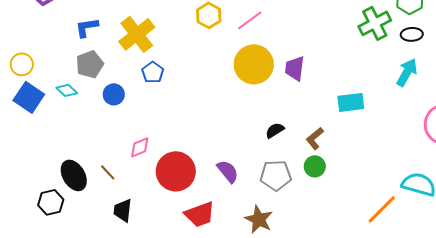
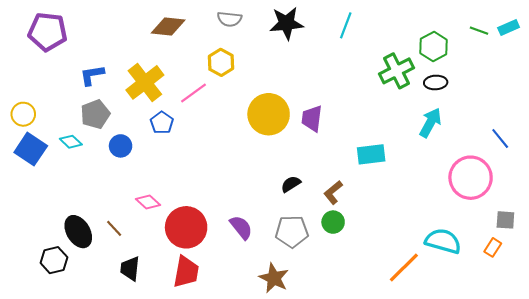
pink line: (250, 20) -> (194, 93), moved
pink diamond: (140, 147) -> (148, 202), turned 65
red trapezoid: (200, 214) -> (186, 272), moved, turned -60

